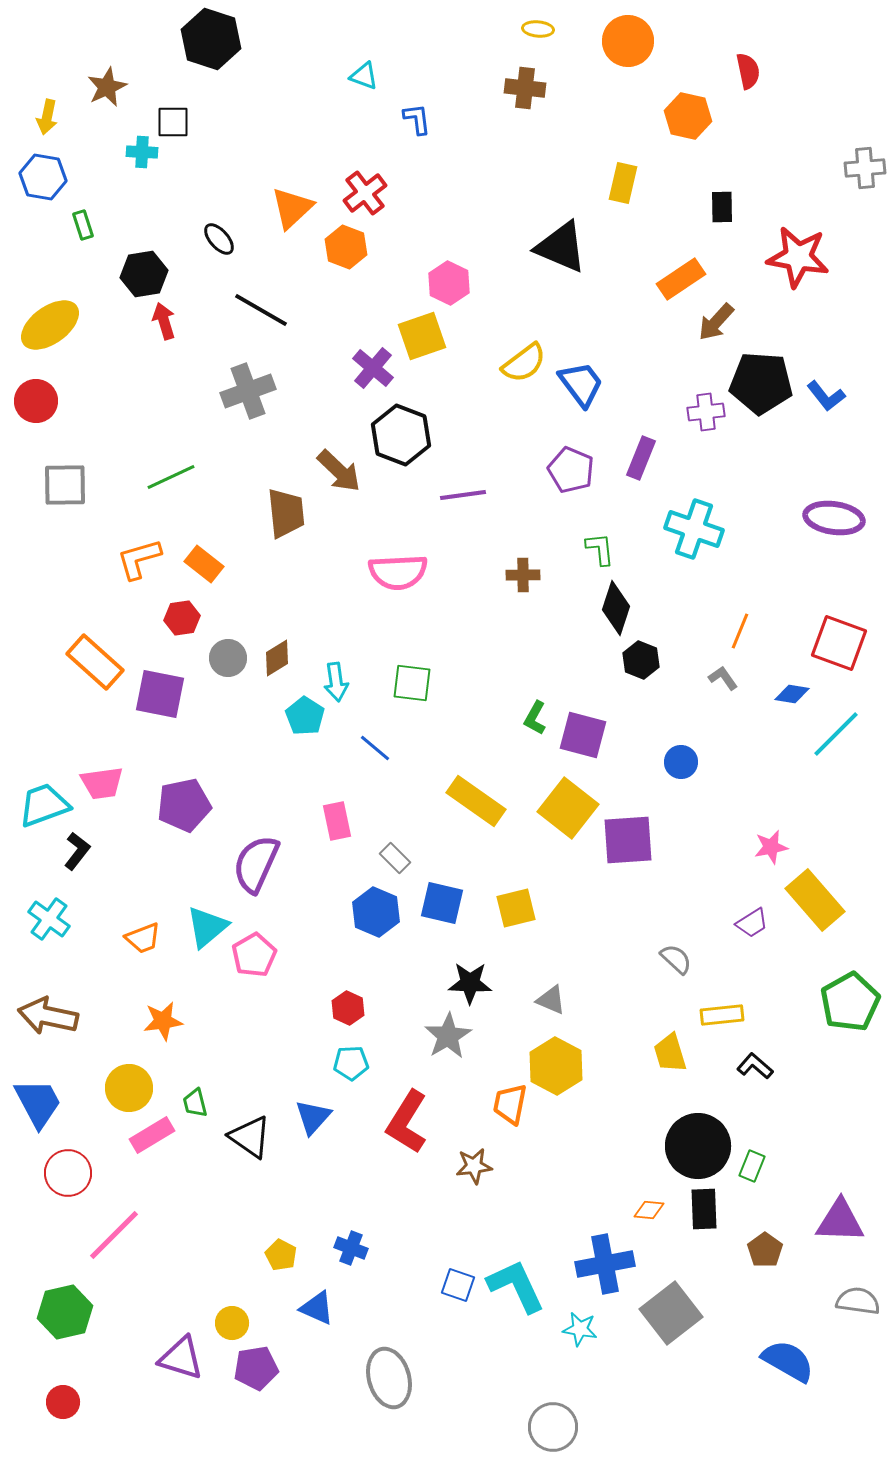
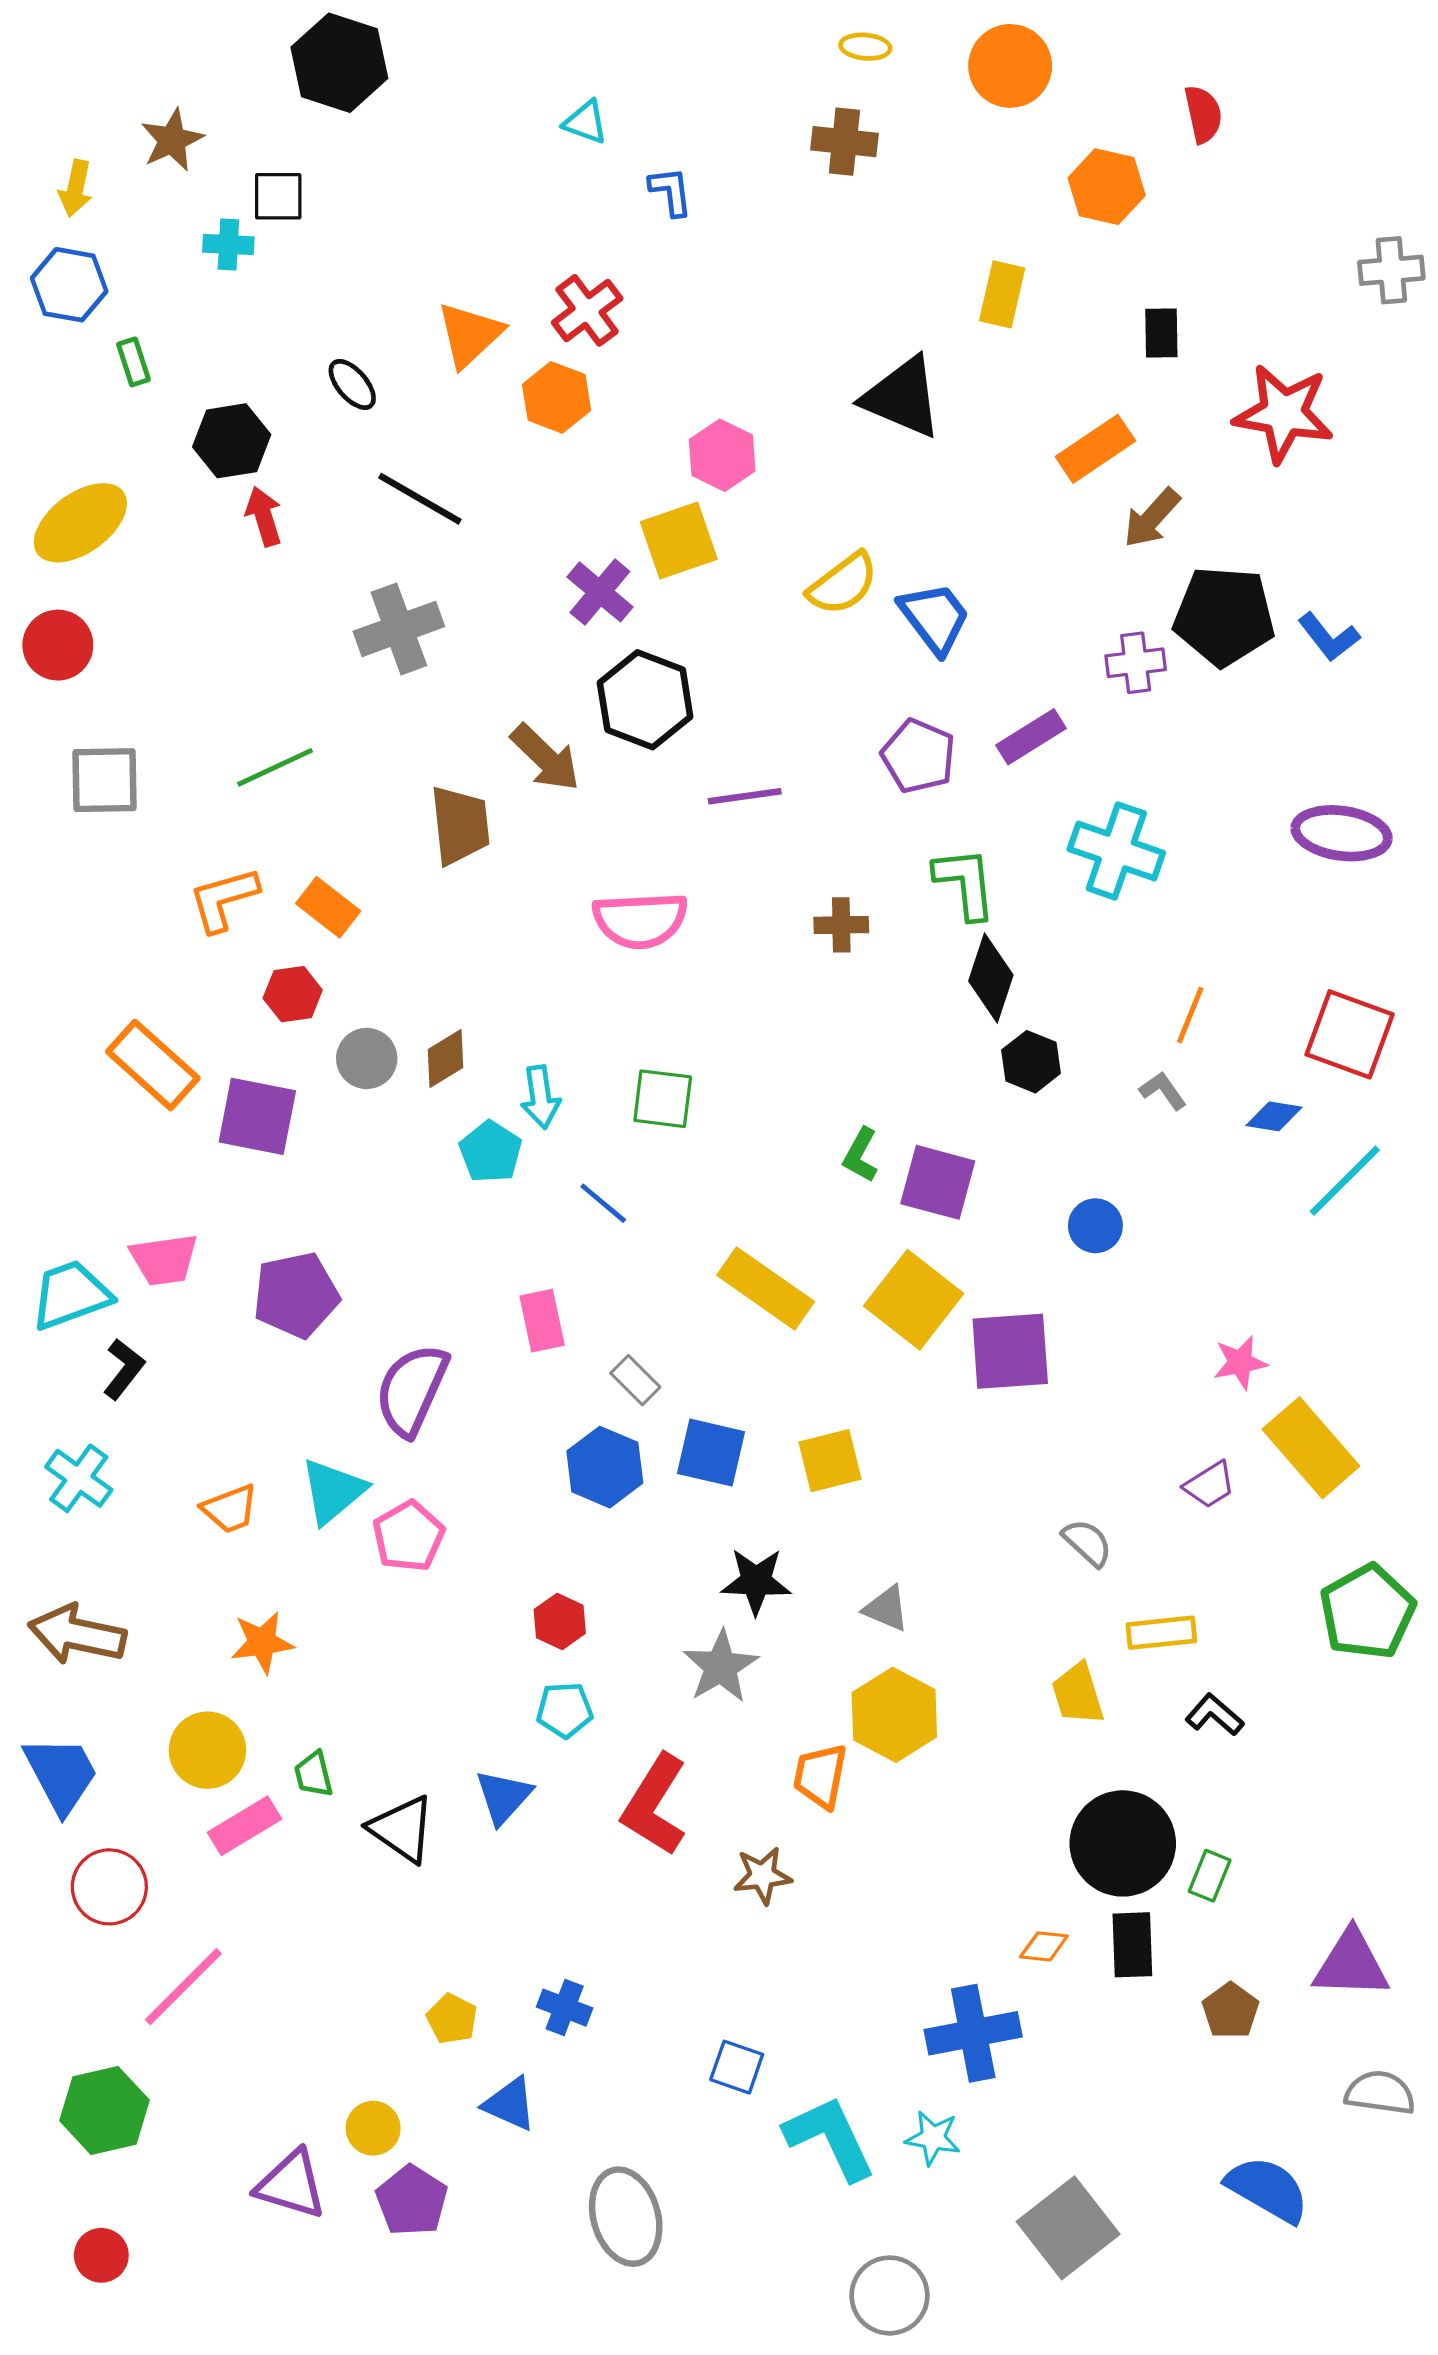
purple rectangle: (641, 458) -> (1031, 737), turned 36
green L-shape: (600, 549) -> (965, 883), size x1.4
cyan L-shape: (516, 1286) -> (830, 2138), moved
gray square: (671, 1313) -> (1068, 2228), moved
purple pentagon: (256, 1368) -> (412, 2201), turned -30

